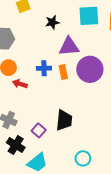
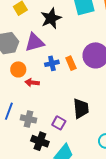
black star: (52, 22) -> (51, 18), size x1.5
purple triangle: (69, 47) -> (35, 42), moved

